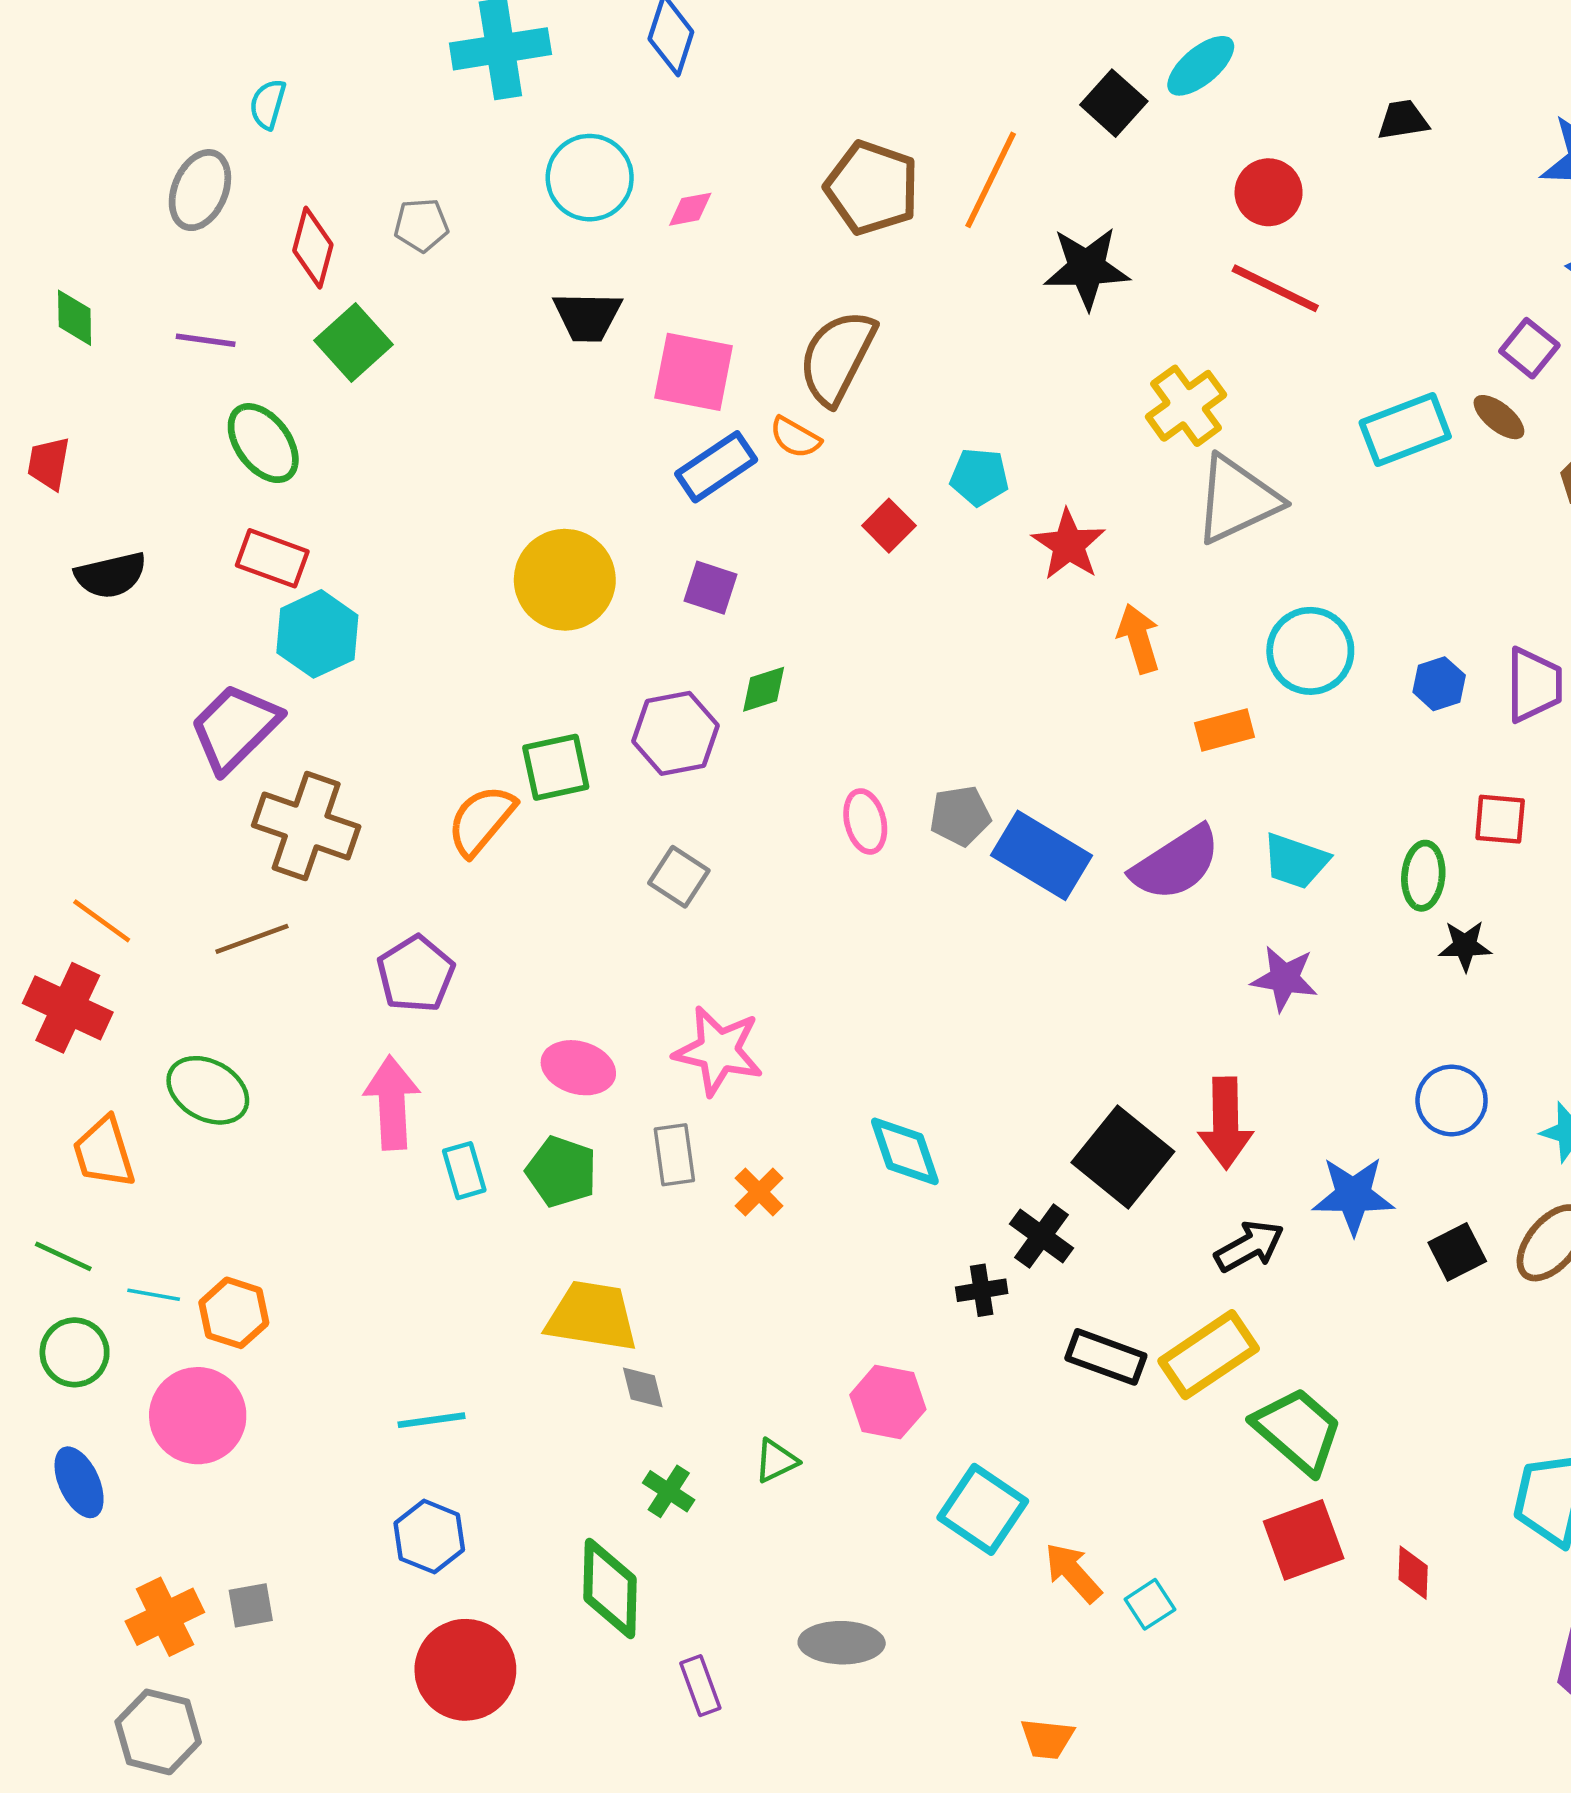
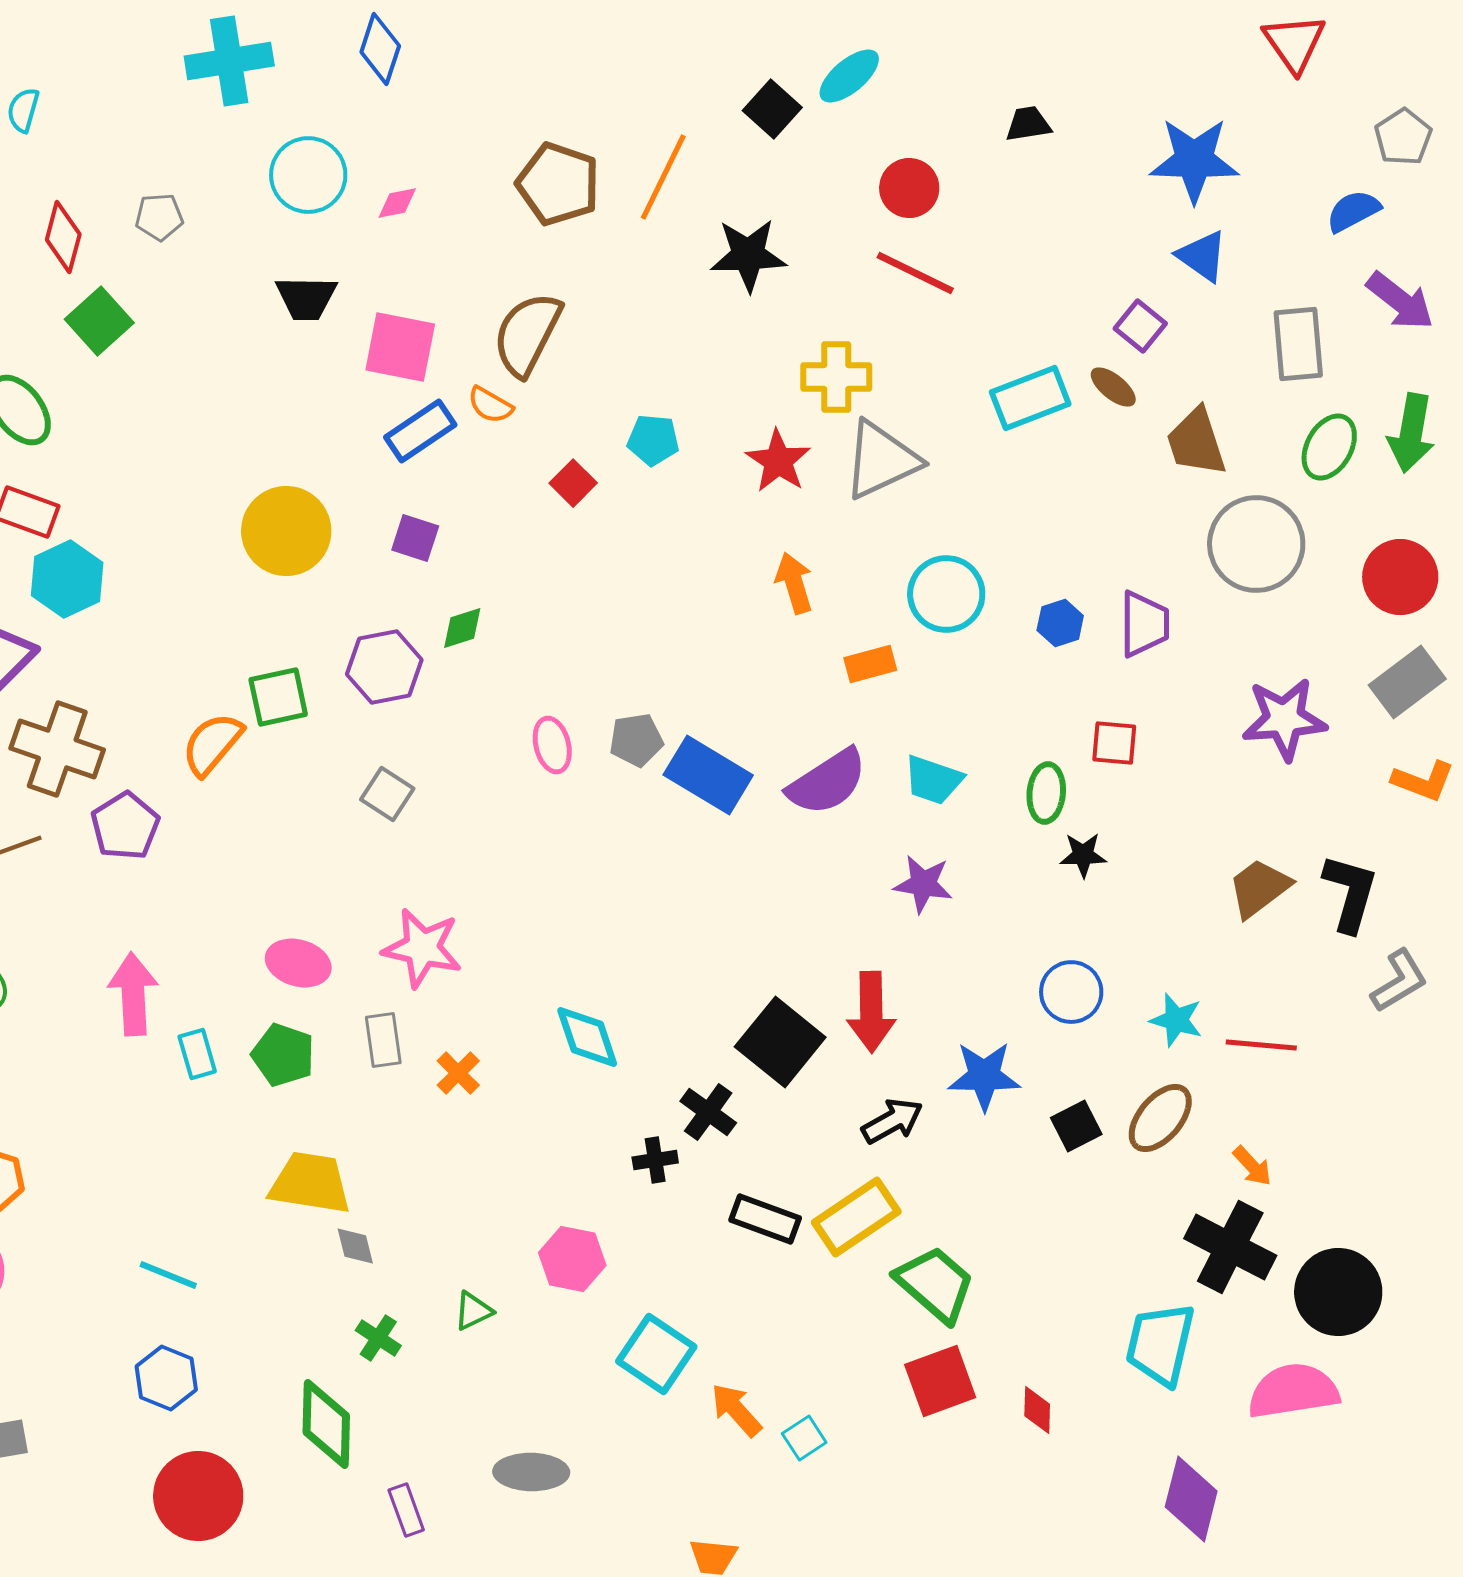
yellow cross: (1186, 406) -> (836, 377), turned 36
red star: (1069, 545) -> (778, 461), moved
purple pentagon: (416, 974) -> (125, 826), moved
cyan line: (432, 1420) -> (168, 1275), turned 30

